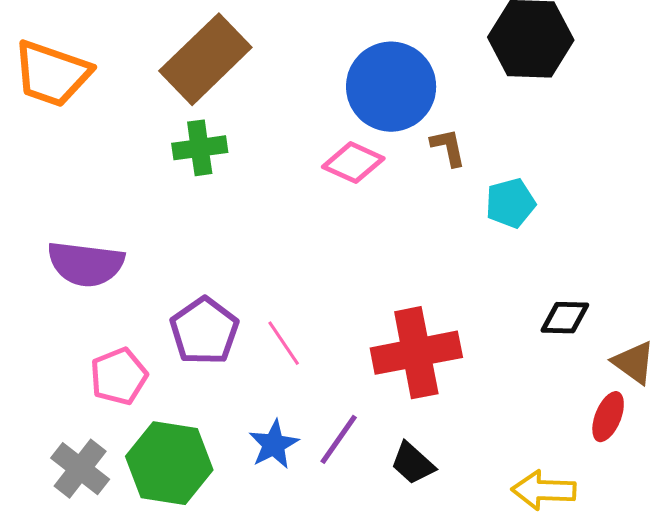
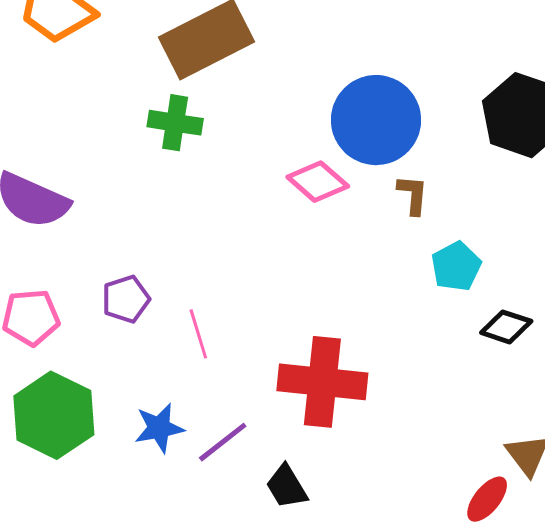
cyan pentagon: (510, 203) -> (456, 266), turned -30
black diamond: (565, 318) -> (506, 327), moved
purple pentagon: (204, 331) -> (126, 299), size x0.7

